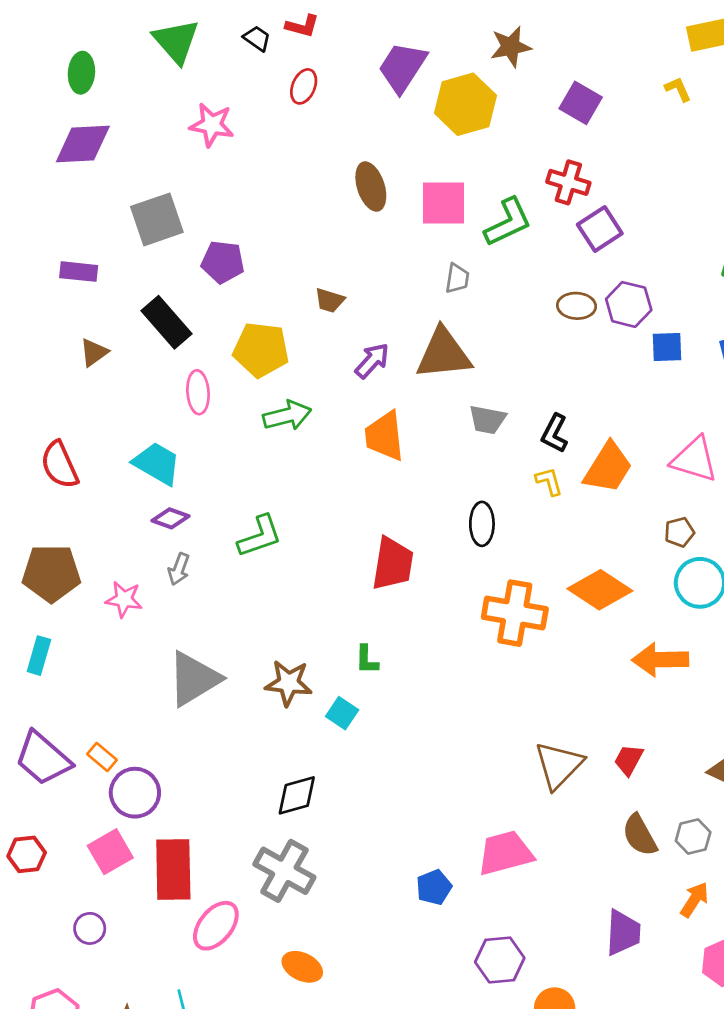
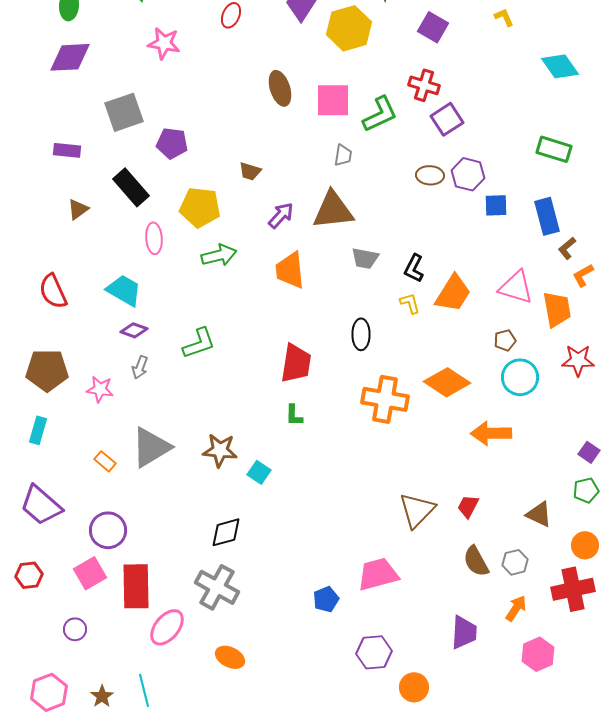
green L-shape: (367, 660) -> (294, 415), moved
orange rectangle: (102, 757) -> (105, 461), moved

